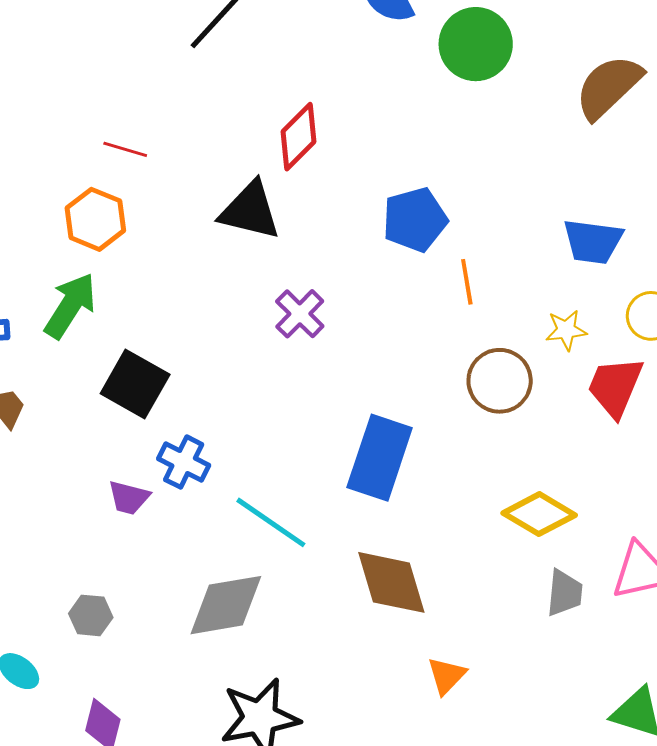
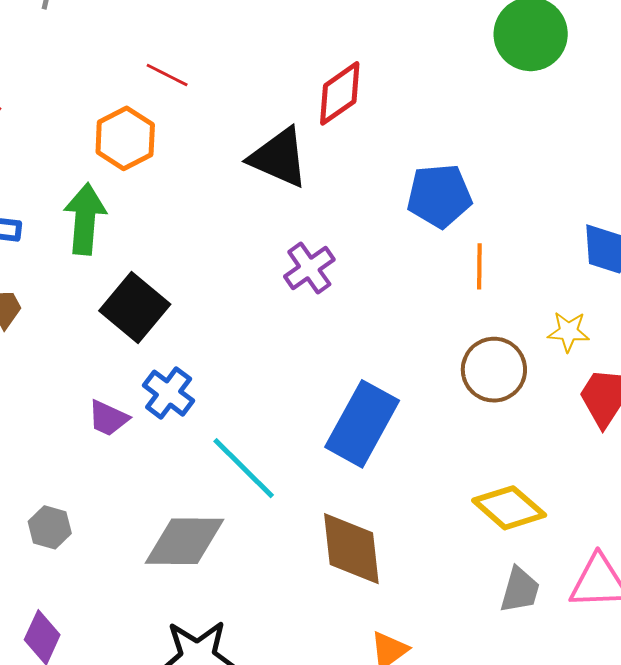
green arrow: (70, 306) -> (85, 219), turned -38

